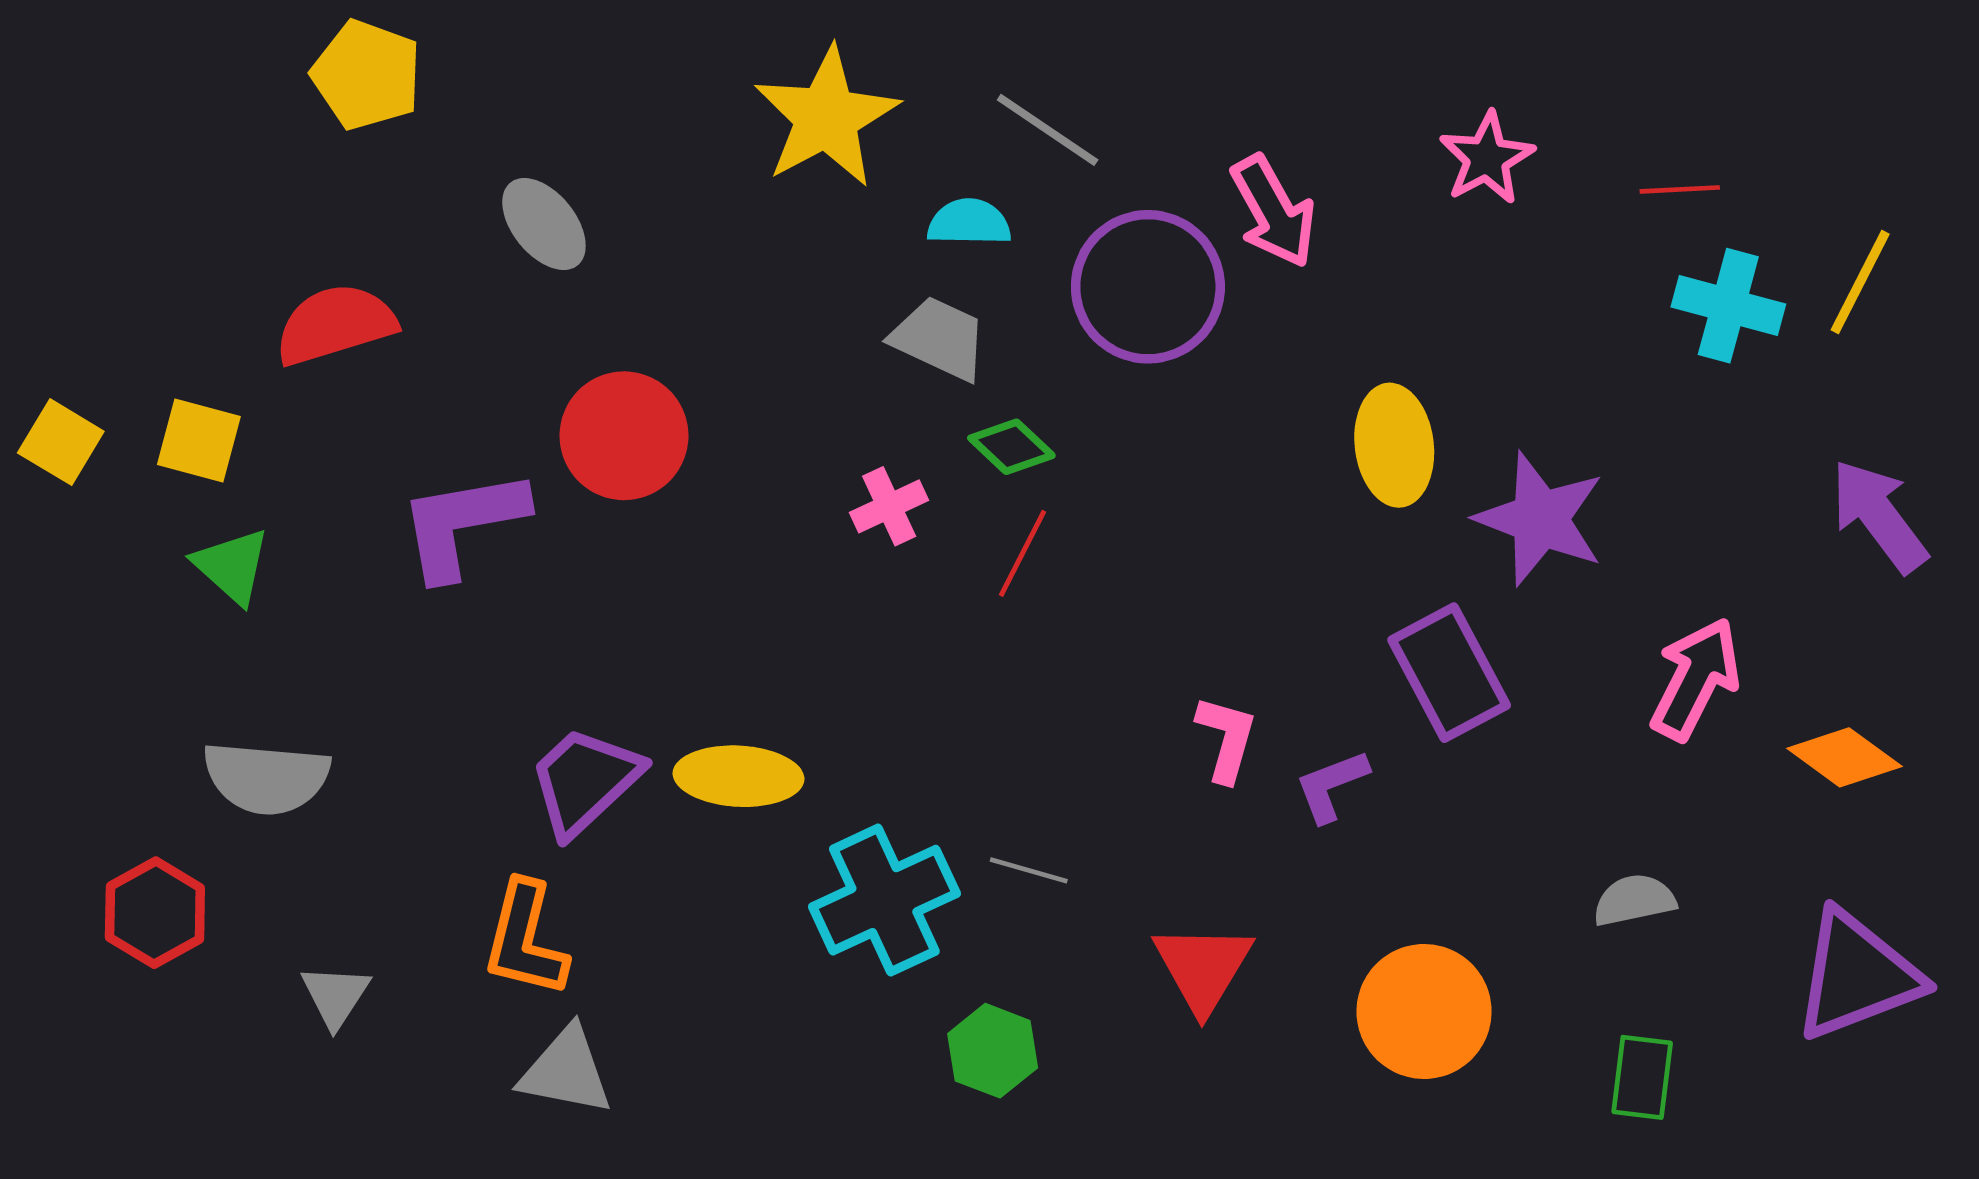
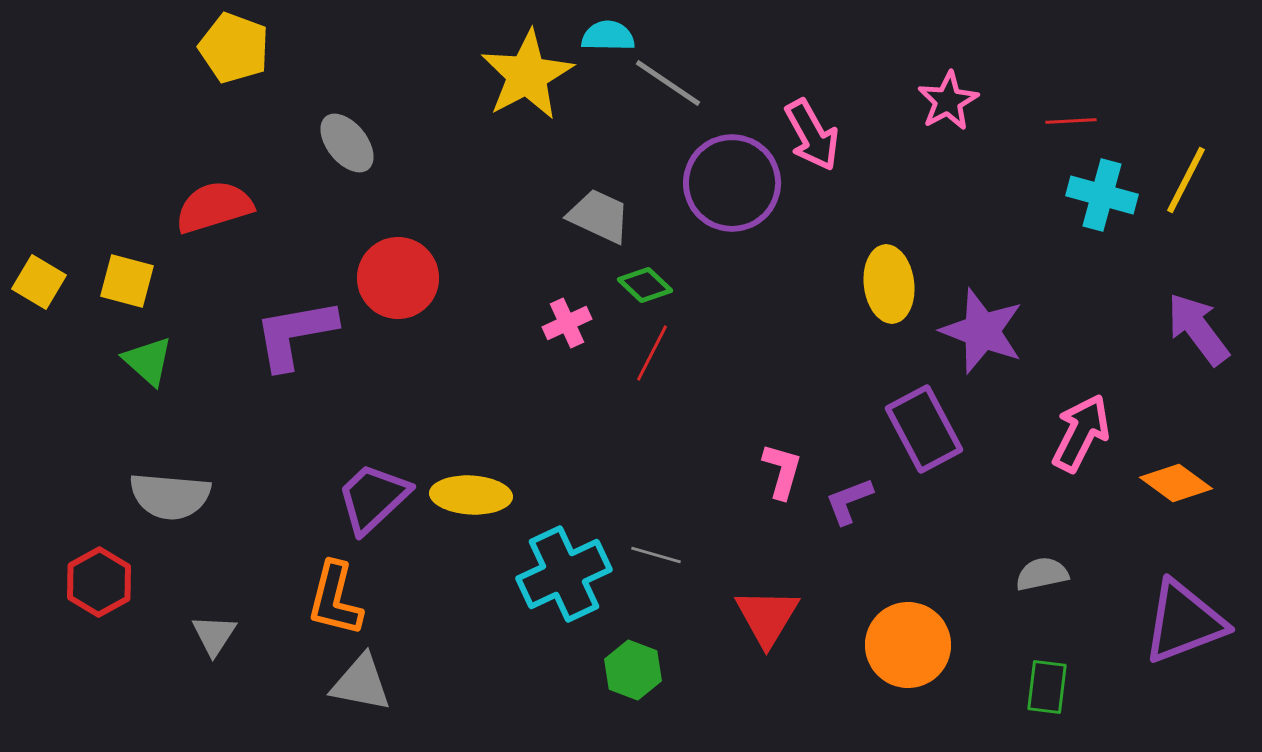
cyan semicircle: (969, 222) -> (608, 36), moved

